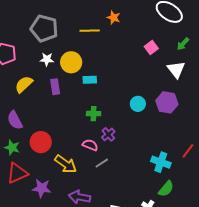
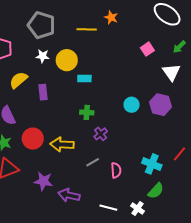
purple rectangle: (55, 87) -> (43, 92), moved
pink semicircle: (90, 145) -> (116, 170), moved, turned 63
yellow arrow: (66, 164) -> (62, 144), moved, turned 145
purple star: (42, 188) -> (43, 181), moved

